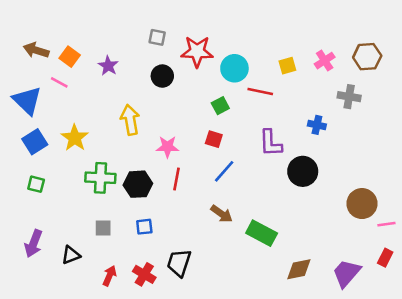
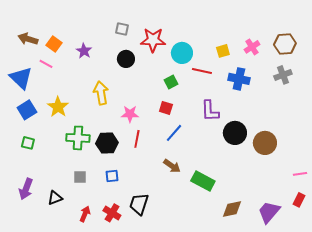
gray cross: (349, 97) -> (283, 75), moved, turned -30
blue cross: (317, 125) -> (239, 79), moved, size x1.5
brown circle: (362, 204) -> (265, 143), moved

